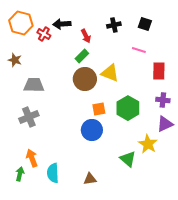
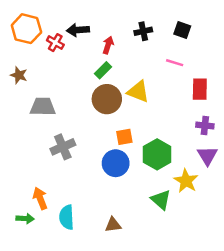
red arrow: (86, 36) -> (108, 45), turned -136
green hexagon: (128, 108) -> (157, 154), moved
gray cross: (29, 117) -> (63, 147), moved
purple triangle: (165, 124) -> (207, 156), turned -36
green arrow: (20, 174) -> (25, 219), turned 80

